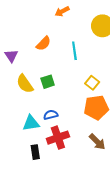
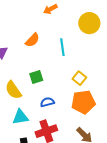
yellow semicircle: (25, 84) -> (13, 90), moved
blue semicircle: (51, 115) -> (47, 102), moved

